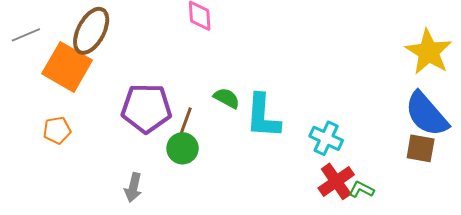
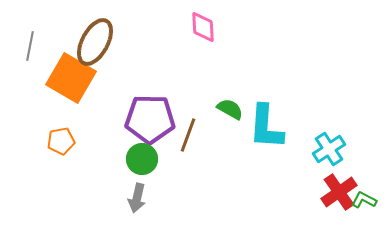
gray line: (26, 35) -> (30, 46), turned -56
cyan cross: (326, 138) -> (329, 149), turned 32
green circle: (183, 148) -> (142, 159), moved

